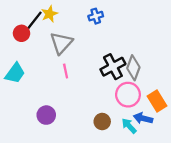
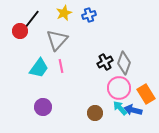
yellow star: (49, 14) -> (64, 13), moved
black cross: (113, 67) -> (105, 62), size x0.7
cyan trapezoid: (15, 73) -> (39, 68), moved
cyan arrow: (129, 126) -> (120, 108), moved

